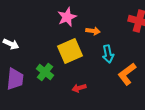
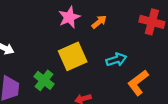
orange arrow: (93, 31) -> (99, 22), moved, turned -48
cyan arrow: (108, 54) -> (116, 60), turned -96

